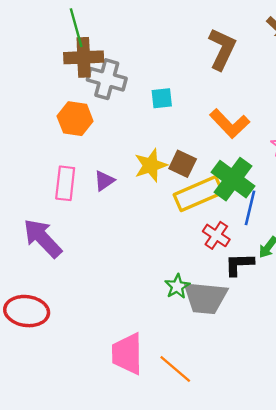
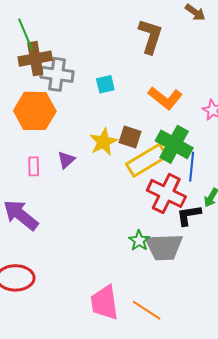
orange hexagon: (75, 119) -> (35, 111), size x1.4
pink rectangle: (65, 183) -> (34, 166), size x0.7
red cross: (216, 235) -> (166, 193), size x1.6

